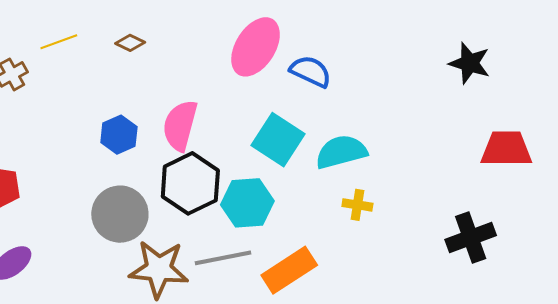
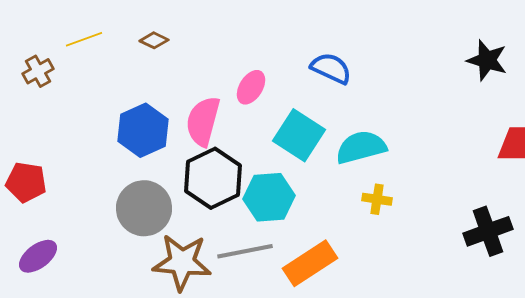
pink ellipse: (256, 47) -> (251, 87), moved, size x0.6
blue hexagon: (119, 135) -> (143, 130), size x1.4

